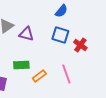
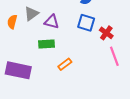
green rectangle: (21, 65) -> (47, 44), moved
pink line: (66, 74) -> (114, 56), moved

